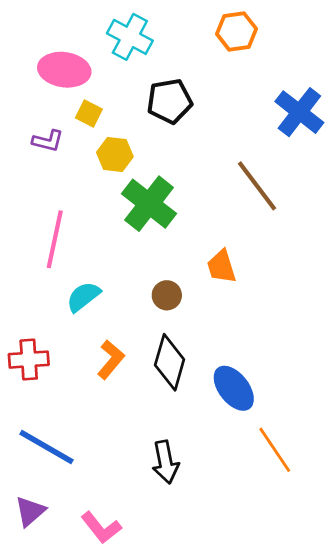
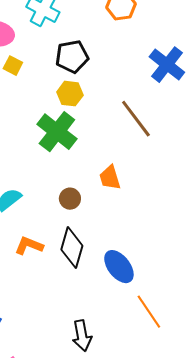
yellow hexagon: (115, 154) -> (70, 94), moved
orange L-shape: (111, 360) -> (29, 246), turned -108
black arrow: (165, 462) -> (82, 336), moved

